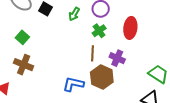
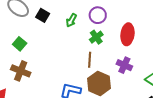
purple cross: (117, 58) -> (124, 65), moved

